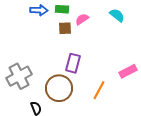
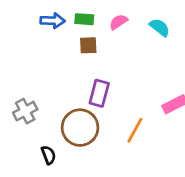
pink semicircle: (82, 19) -> (118, 22), moved
gray cross: (19, 76) -> (25, 111), size x0.7

